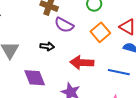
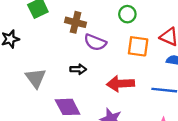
orange square: (100, 32) -> (138, 46), turned -36

